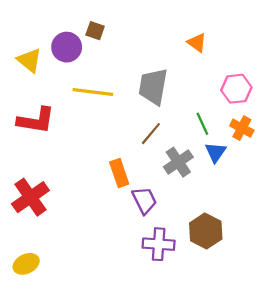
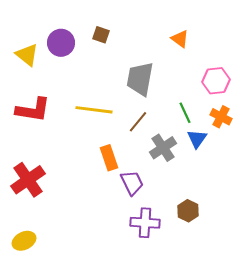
brown square: (95, 31) -> (101, 35), moved
yellow line: (93, 92) -> (94, 110), moved
brown hexagon: (206, 231) -> (188, 211), size x0.7

